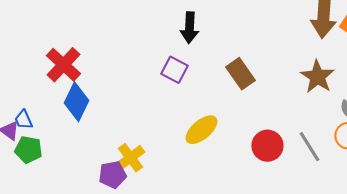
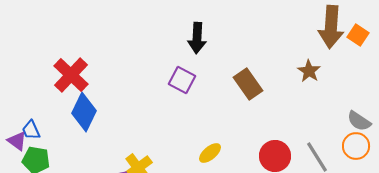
brown star: (317, 77) -> (309, 71), moved, size x0.7
yellow ellipse: (201, 130) -> (210, 153), moved, size x0.7

